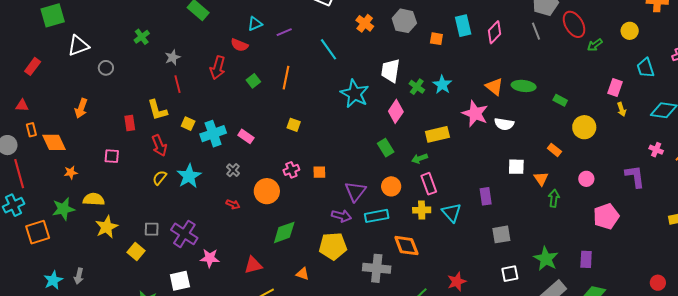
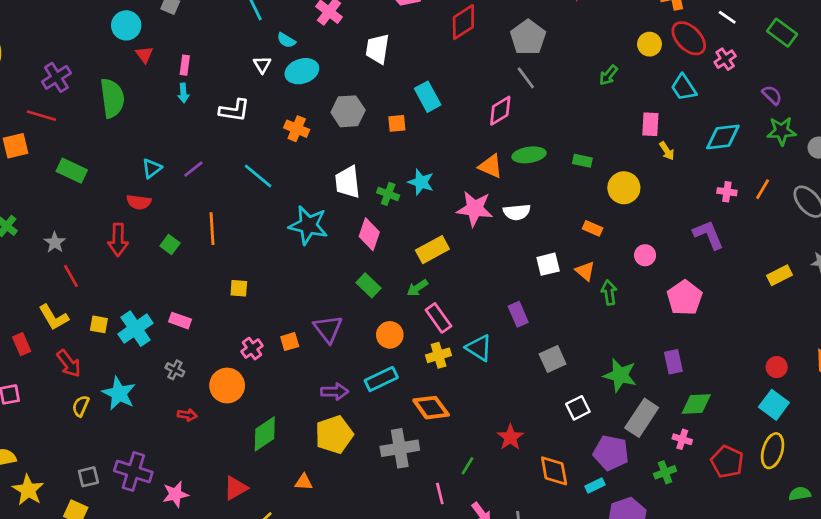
red ellipse: (574, 24) -> (689, 38), moved
pink diamond: (495, 32) -> (500, 111), moved, turned 30
purple triangle: (355, 191) -> (328, 329), moved

